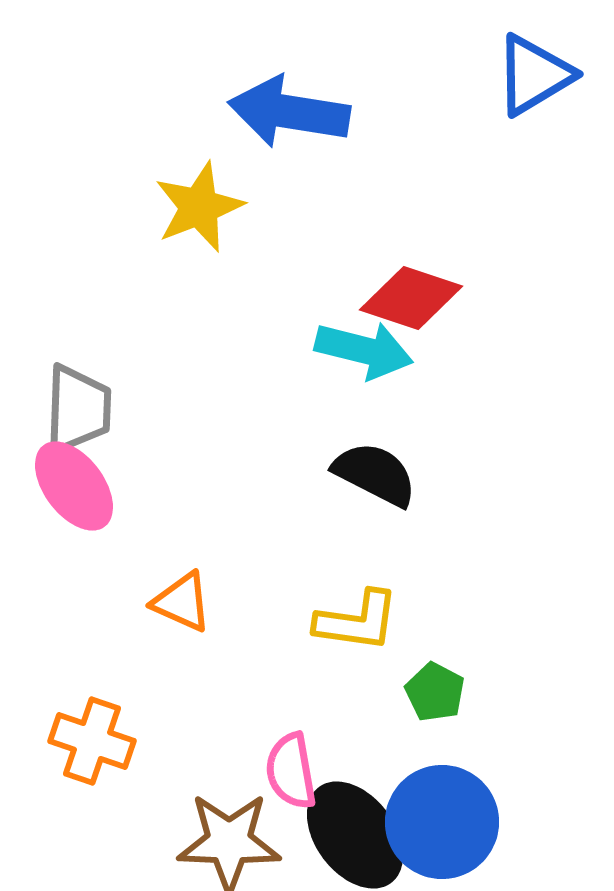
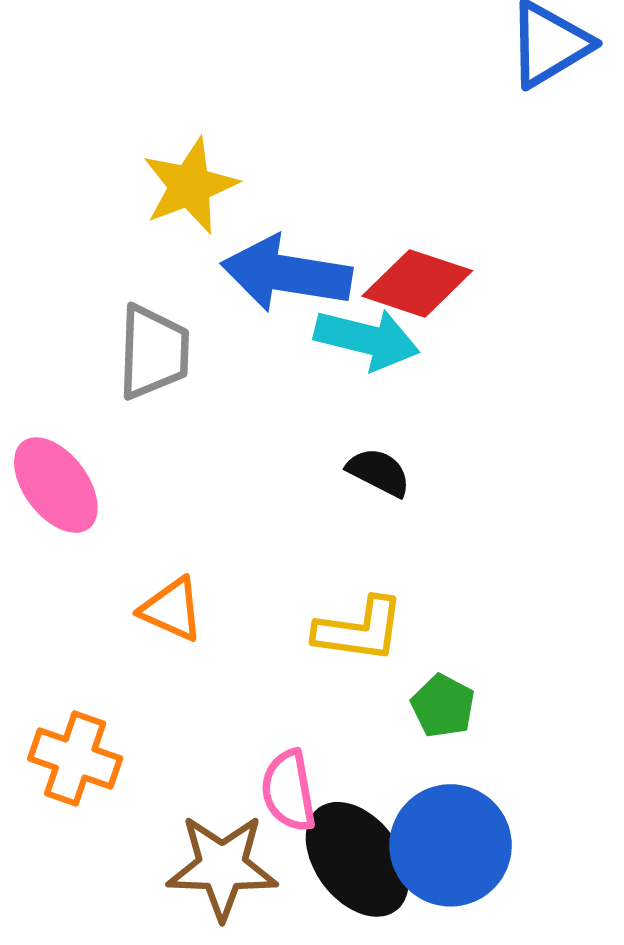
blue arrow: (289, 112) -> (286, 274), moved
gray trapezoid: (78, 409) -> (153, 352), moved
black semicircle: (375, 474) -> (379, 472), size x0.7

